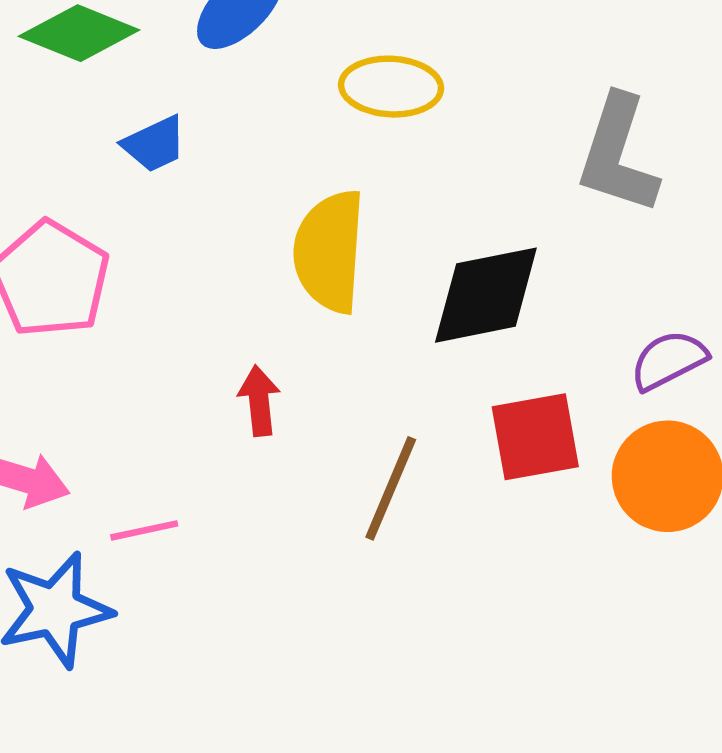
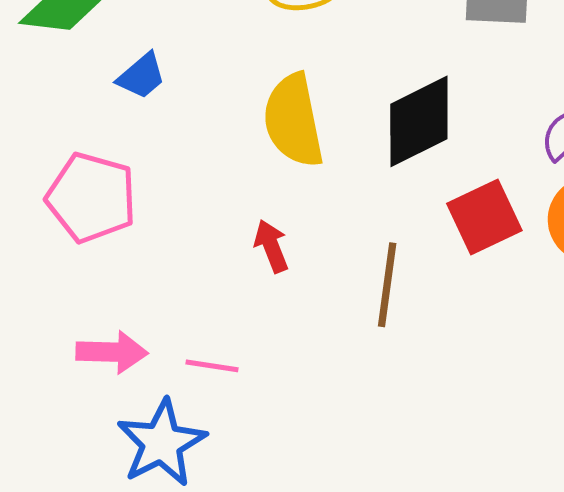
pink line: (144, 530) -> (212, 366), turned 36

